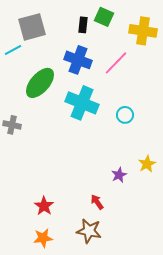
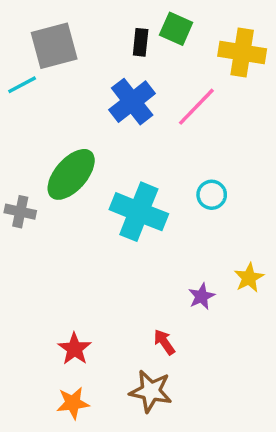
blue cross: (78, 60) -> (132, 102), turned 32
green ellipse: (40, 83) -> (71, 174), moved
cyan cross: (82, 103) -> (139, 212), moved

